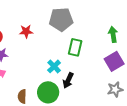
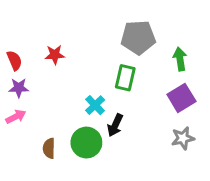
gray pentagon: (61, 19) -> (138, 37), moved

